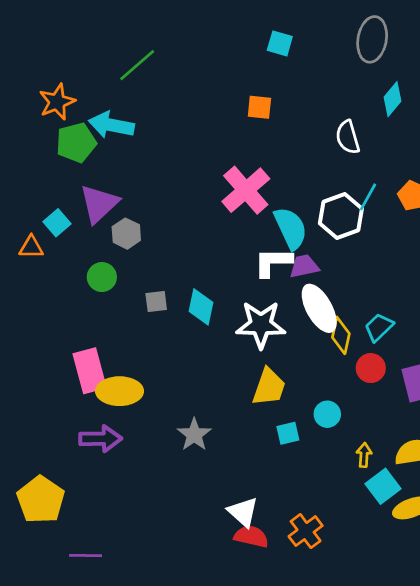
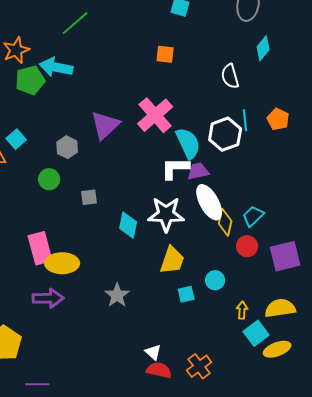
cyan line: (368, 197) -> (245, 120), turned -35
purple triangle: (99, 204) -> (105, 125), moved
cyan diamond: (201, 307) -> (128, 225), moved
white triangle: (243, 512) -> (153, 352), size x0.7

